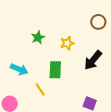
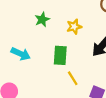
yellow line: (40, 89) -> (73, 78), moved

